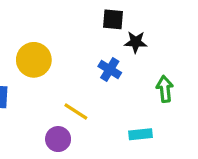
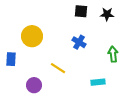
black star: (136, 42) -> (107, 14), moved
purple circle: (58, 139) -> (34, 85), moved

